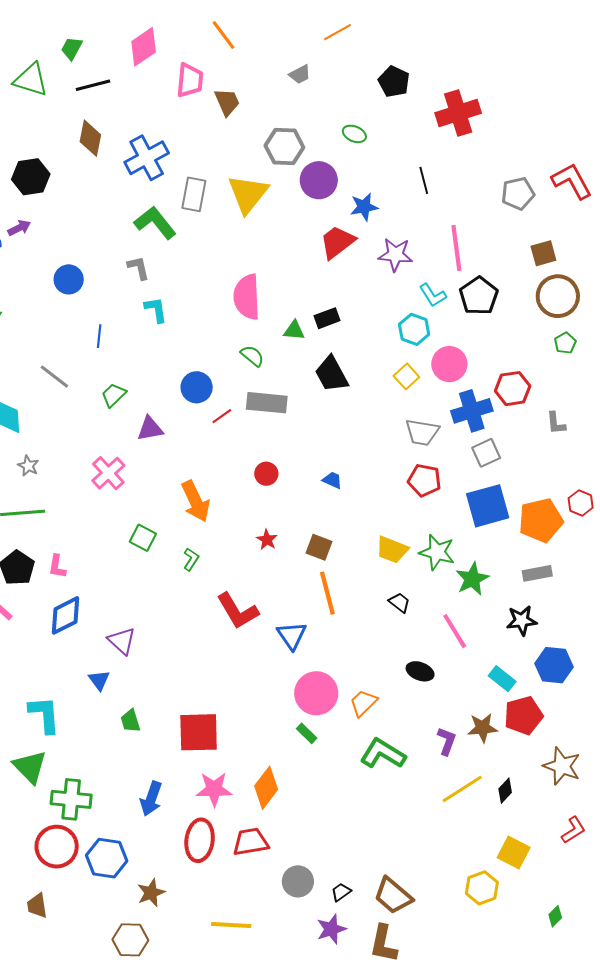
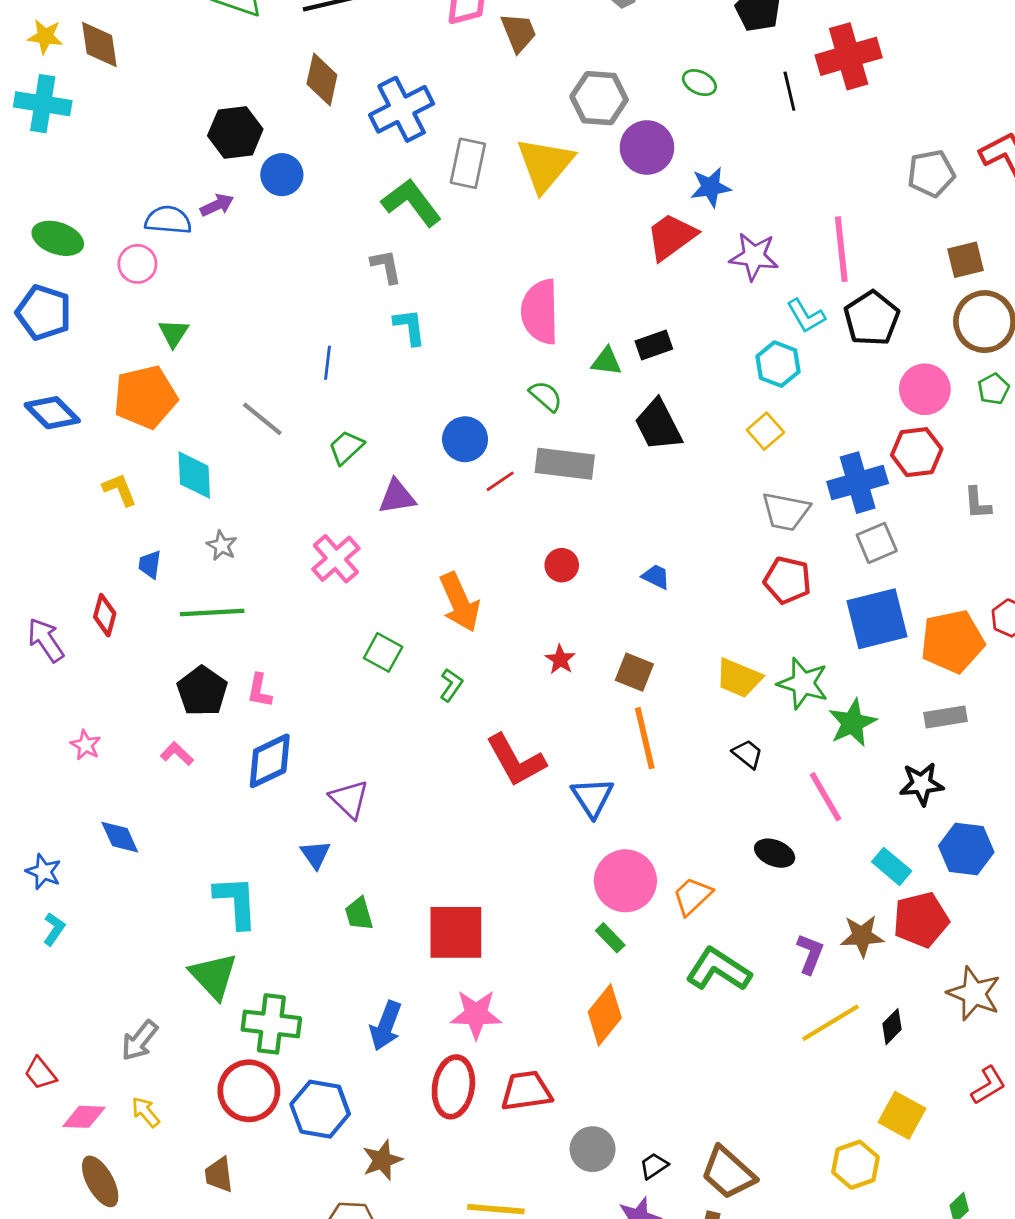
black line: (424, 180) -> (789, 91), moved
blue circle: (69, 279) -> (282, 175), moved
pink circle: (449, 364) -> (925, 389), moved
orange diamond: (266, 788) -> (605, 1015), moved

